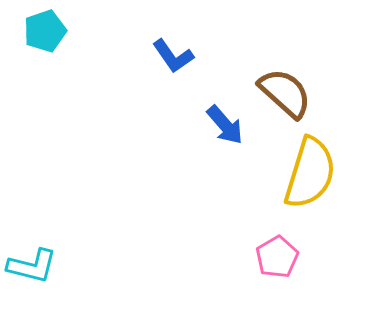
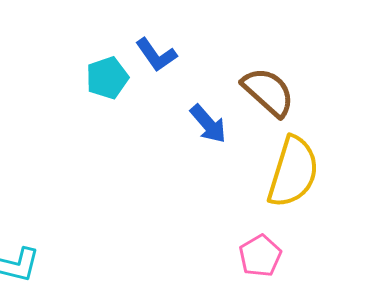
cyan pentagon: (45, 31) -> (107, 78), moved

